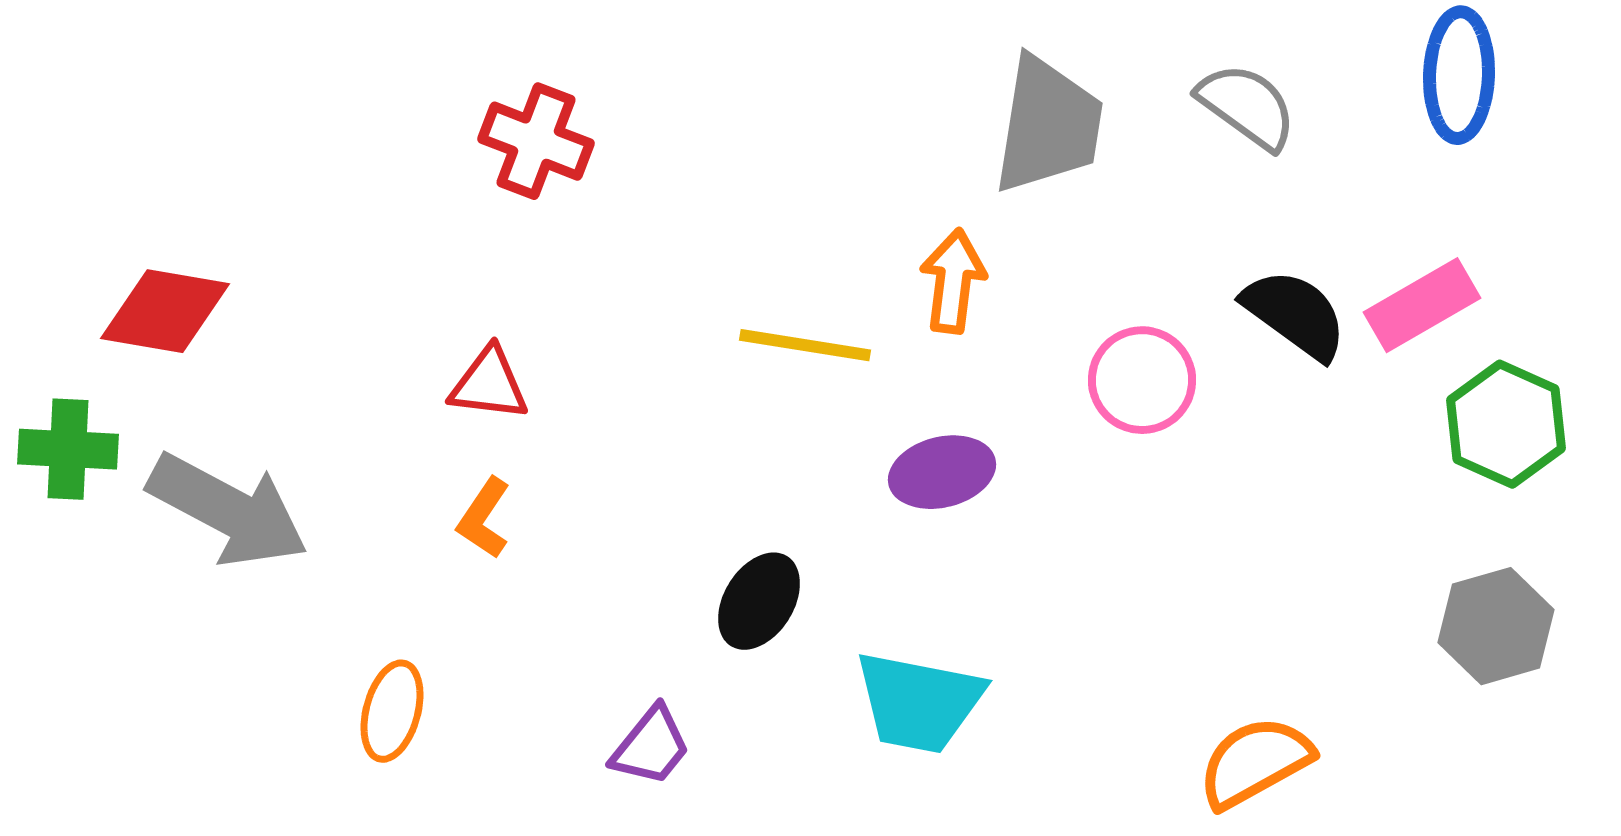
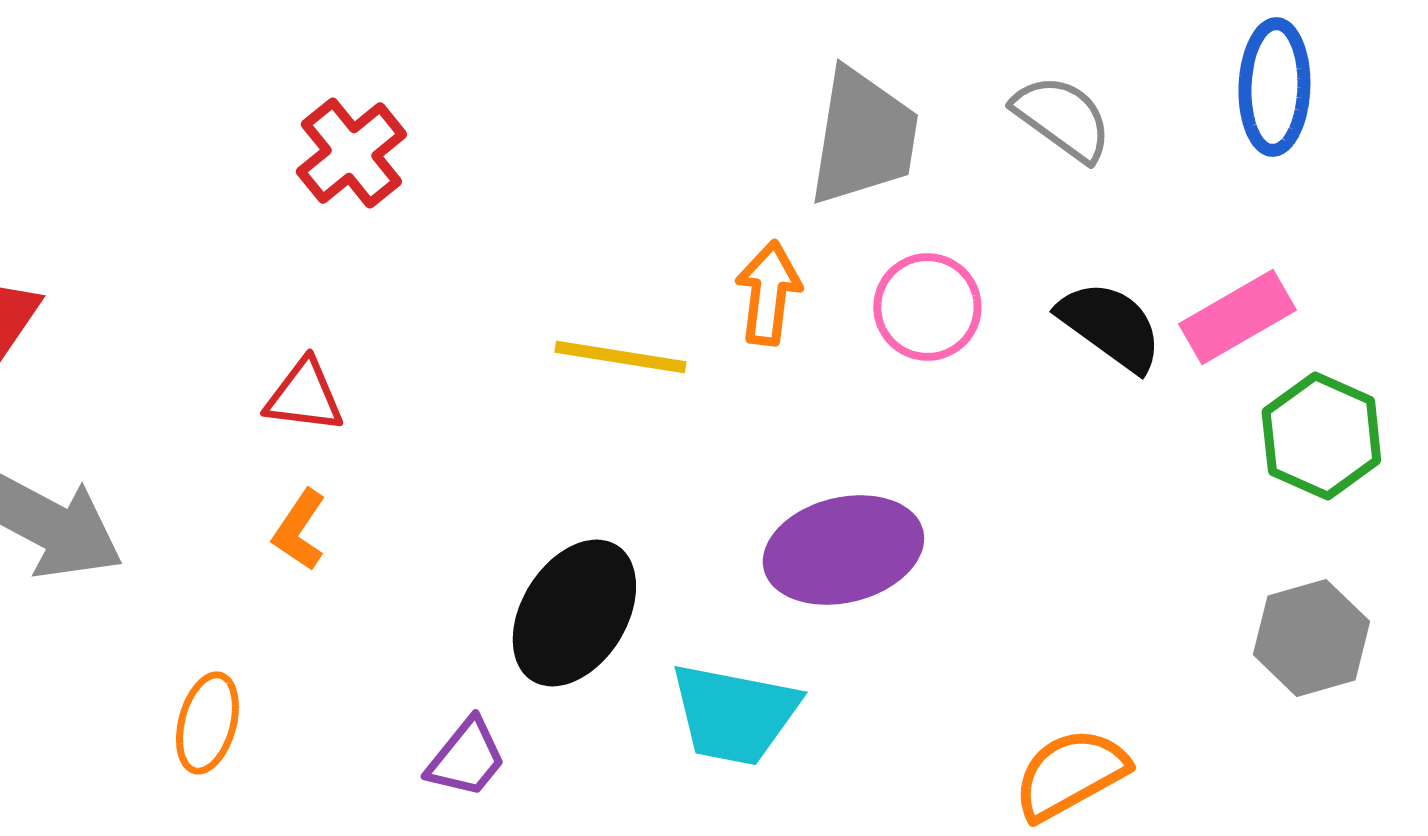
red cross: (536, 141) -> (351, 153), turned 30
pink circle: (1142, 380) -> (927, 307), moved
purple ellipse: (942, 472) -> (843, 550), moved, size x1.5
black ellipse: (759, 601) -> (574, 613), size x1.5

